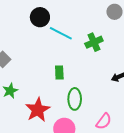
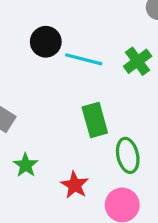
green rectangle: (59, 73) -> (95, 120), size x1.5
red star: (38, 110) -> (75, 185), size x0.7

